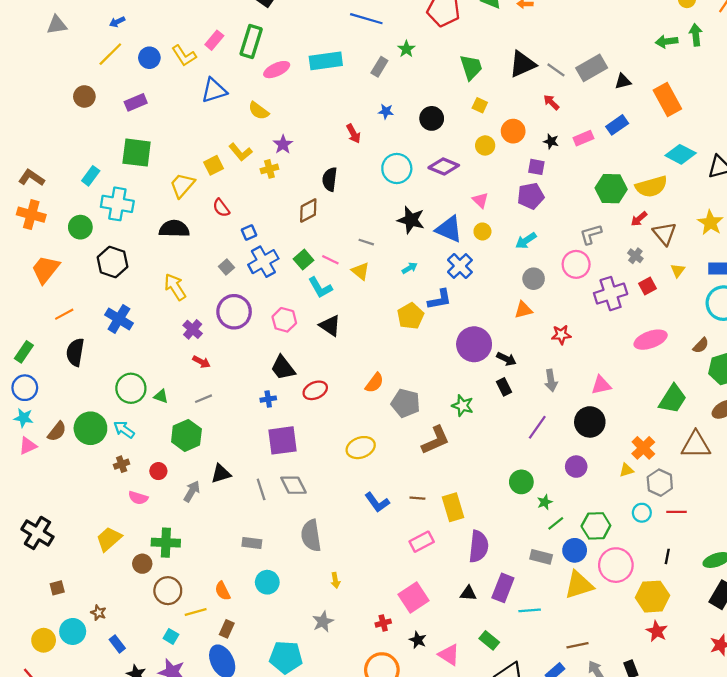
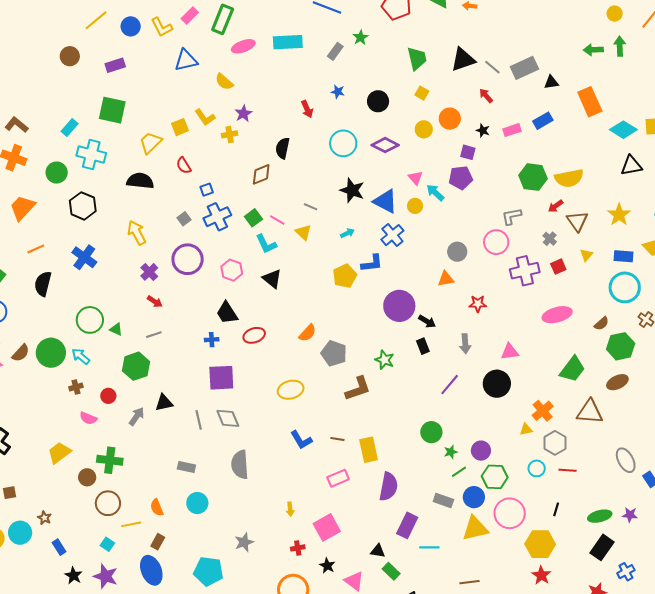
cyan diamond: (681, 154) -> (623, 130), moved
cyan arrow: (526, 241) -> (435, 193), moved, turned 72
purple circle: (576, 467) -> (481, 451), moved
yellow arrow: (335, 580) -> (290, 509), moved
black triangle: (468, 593) -> (378, 551), moved

